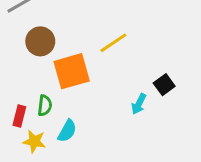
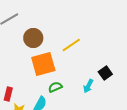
brown circle: (40, 41) -> (33, 38), moved
green semicircle: (45, 106) -> (55, 87), moved, turned -120

